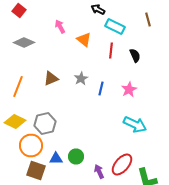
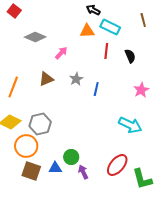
pink arrow: (60, 26) -> (61, 53), moved, turned 72
orange triangle: (84, 40) -> (87, 31), moved, turned -42
gray diamond: (24, 42) -> (35, 37), moved
pink star: (129, 90) -> (141, 90), moved
blue triangle: (56, 158) -> (55, 168), moved
purple arrow: (99, 172) -> (83, 172), moved

